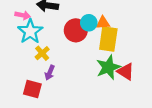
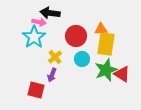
pink arrow: (23, 15) -> (39, 22), moved
cyan circle: (89, 23) -> (82, 59), moved
yellow cross: (42, 53) -> (55, 57), moved

